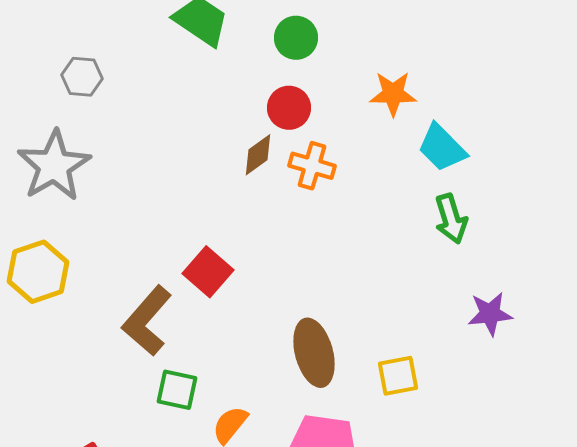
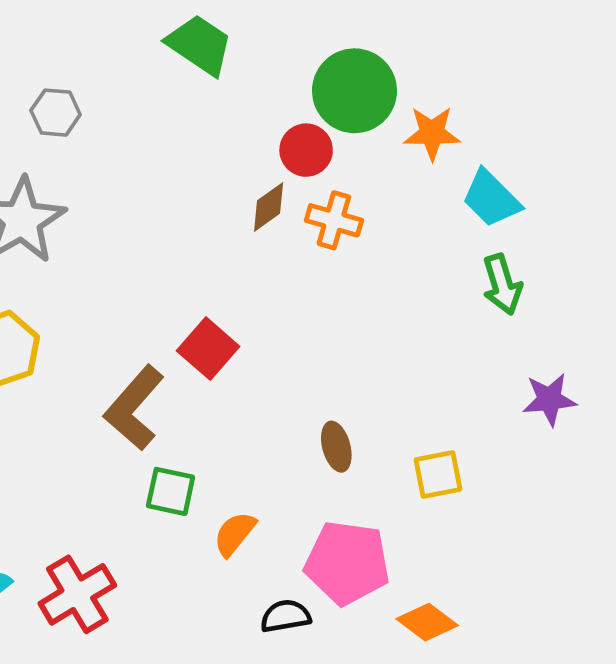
green circle: (296, 38) -> (354, 91), moved, size x1.6
brown ellipse: (314, 353) -> (336, 447), size x0.6

